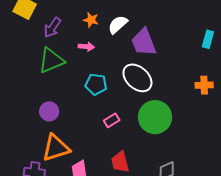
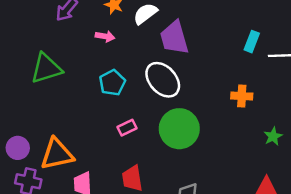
green triangle: (51, 60) -> (46, 68), moved
cyan pentagon: (96, 84) -> (112, 83), turned 30
purple circle: (49, 111) -> (18, 148), moved

